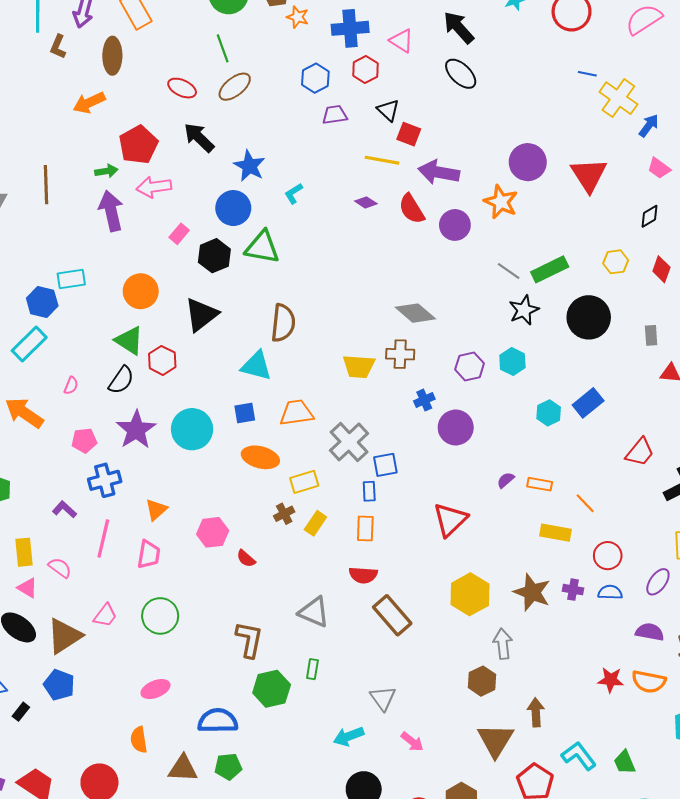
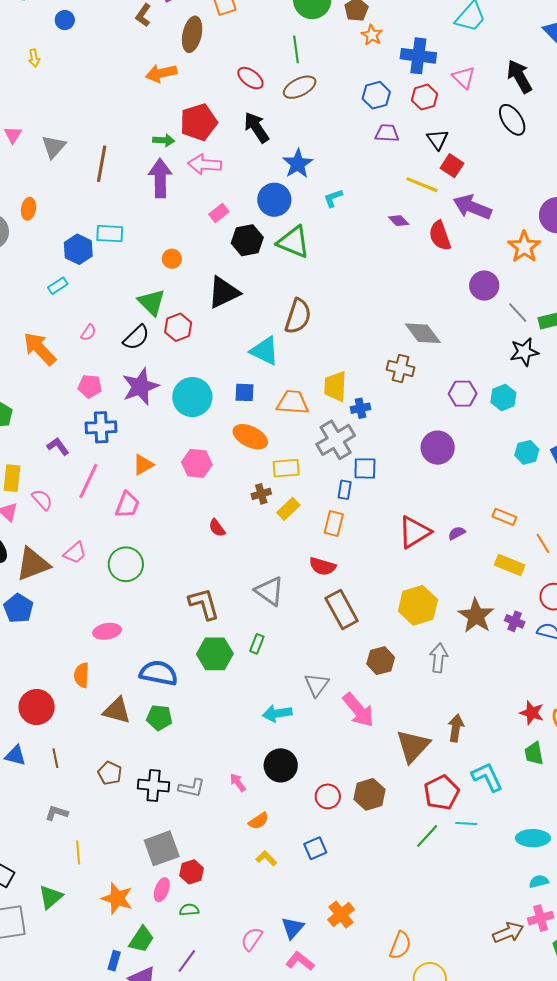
brown line: (46, 185) -> (102, 164), moved
purple circle: (455, 225) -> (484, 286), moved
orange circle: (141, 291) -> (172, 259), size x0.6
cyan rectangle: (29, 344) -> (58, 286), size x0.6
yellow trapezoid: (359, 366) -> (335, 386), moved, turned 76
blue cross: (424, 400) -> (360, 408), moved
purple semicircle: (506, 480) -> (457, 533), moved
pink hexagon: (213, 532) -> (197, 463), moved
brown L-shape: (249, 640) -> (204, 604), turned -39
brown hexagon: (482, 681) -> (381, 661), moved
pink arrow: (412, 742) -> (358, 710), moved, size x1.6
green trapezoid: (625, 762) -> (534, 753), moved

